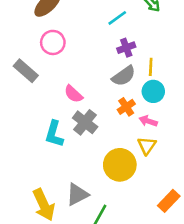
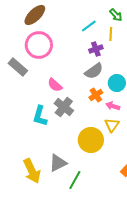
pink circle: (53, 42) -> (39, 45), size x1.4
yellow line: (151, 67) -> (111, 34), moved

